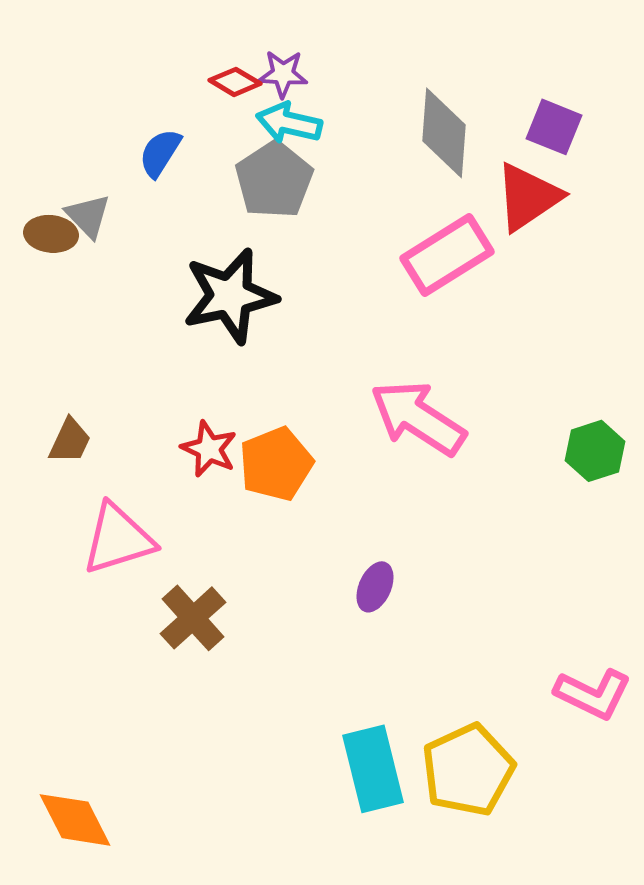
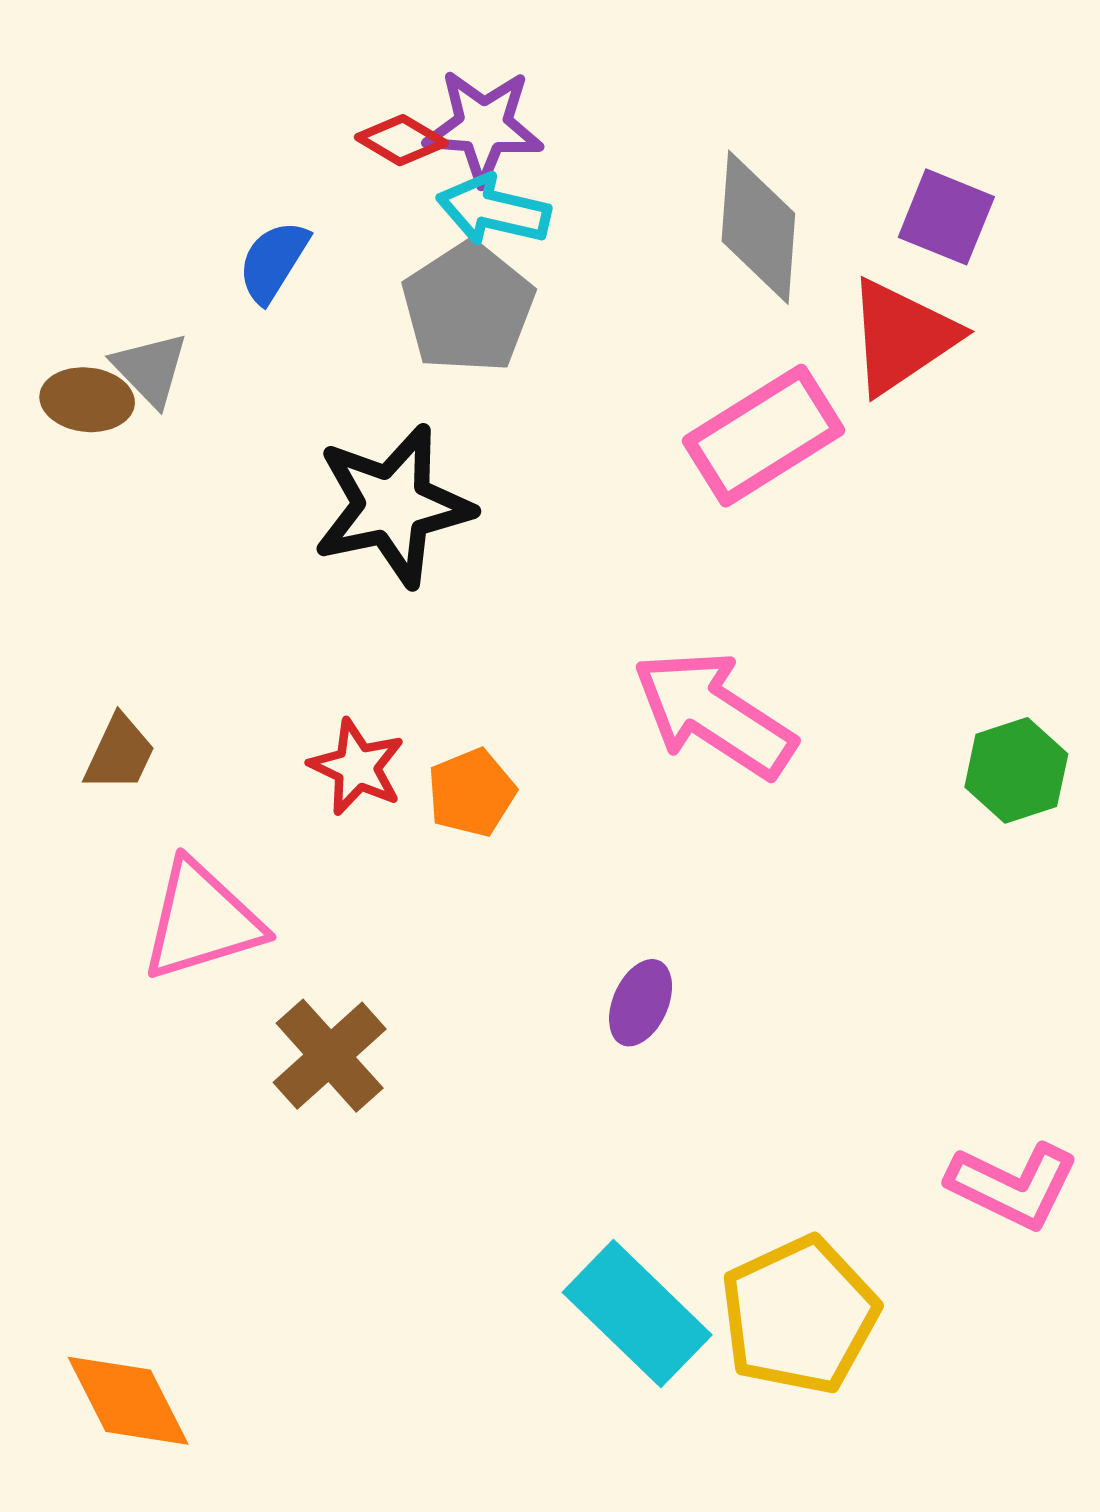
purple star: (283, 74) -> (483, 126), size x1.4
orange pentagon: (276, 464) -> (471, 793), size x0.7
cyan rectangle: (373, 769) -> (637, 1314), turned -32

